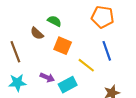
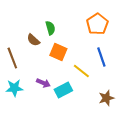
orange pentagon: (103, 17) -> (97, 24), turned 30
green semicircle: (54, 21) -> (50, 28), turned 48

